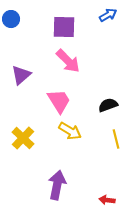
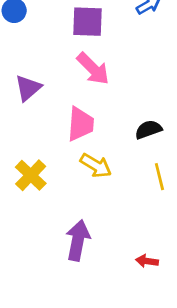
pink trapezoid: (59, 101) -> (81, 124), turned 36

